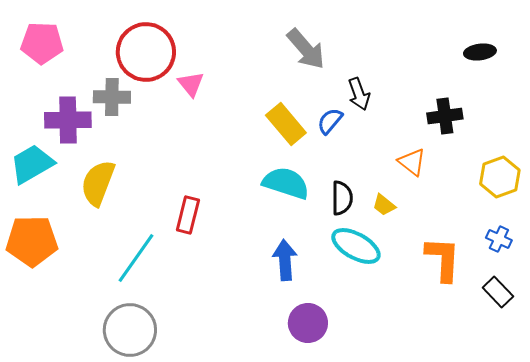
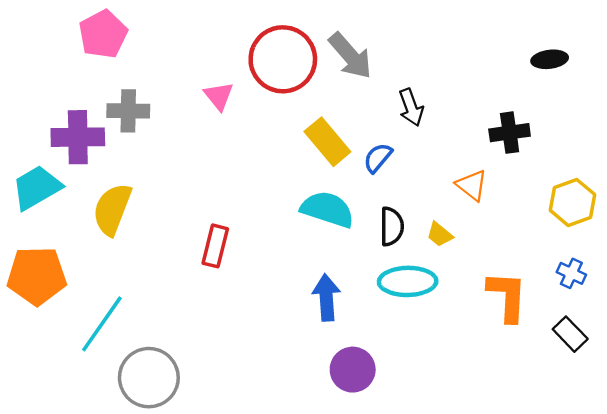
pink pentagon: (42, 43) -> (103, 34), moved, turned -30
red circle: (146, 52) -> (283, 59), moved
blue semicircle: (330, 121) -> (378, 158), moved
cyan ellipse: (356, 246) -> (408, 281), turned -30
cyan line: (136, 258) -> (102, 324), moved

